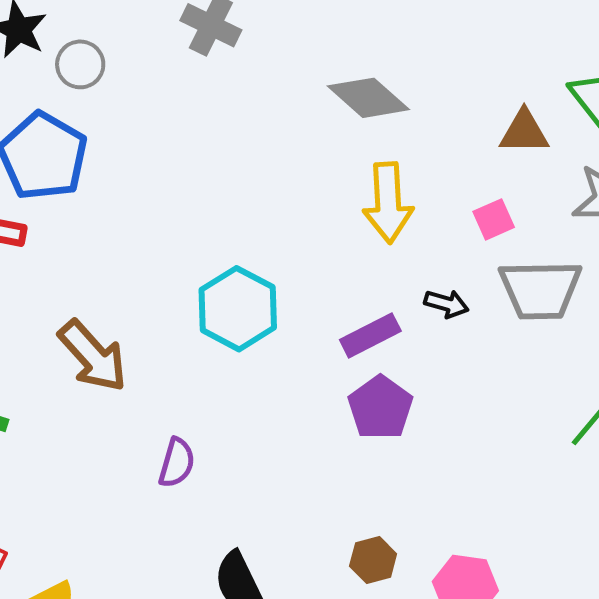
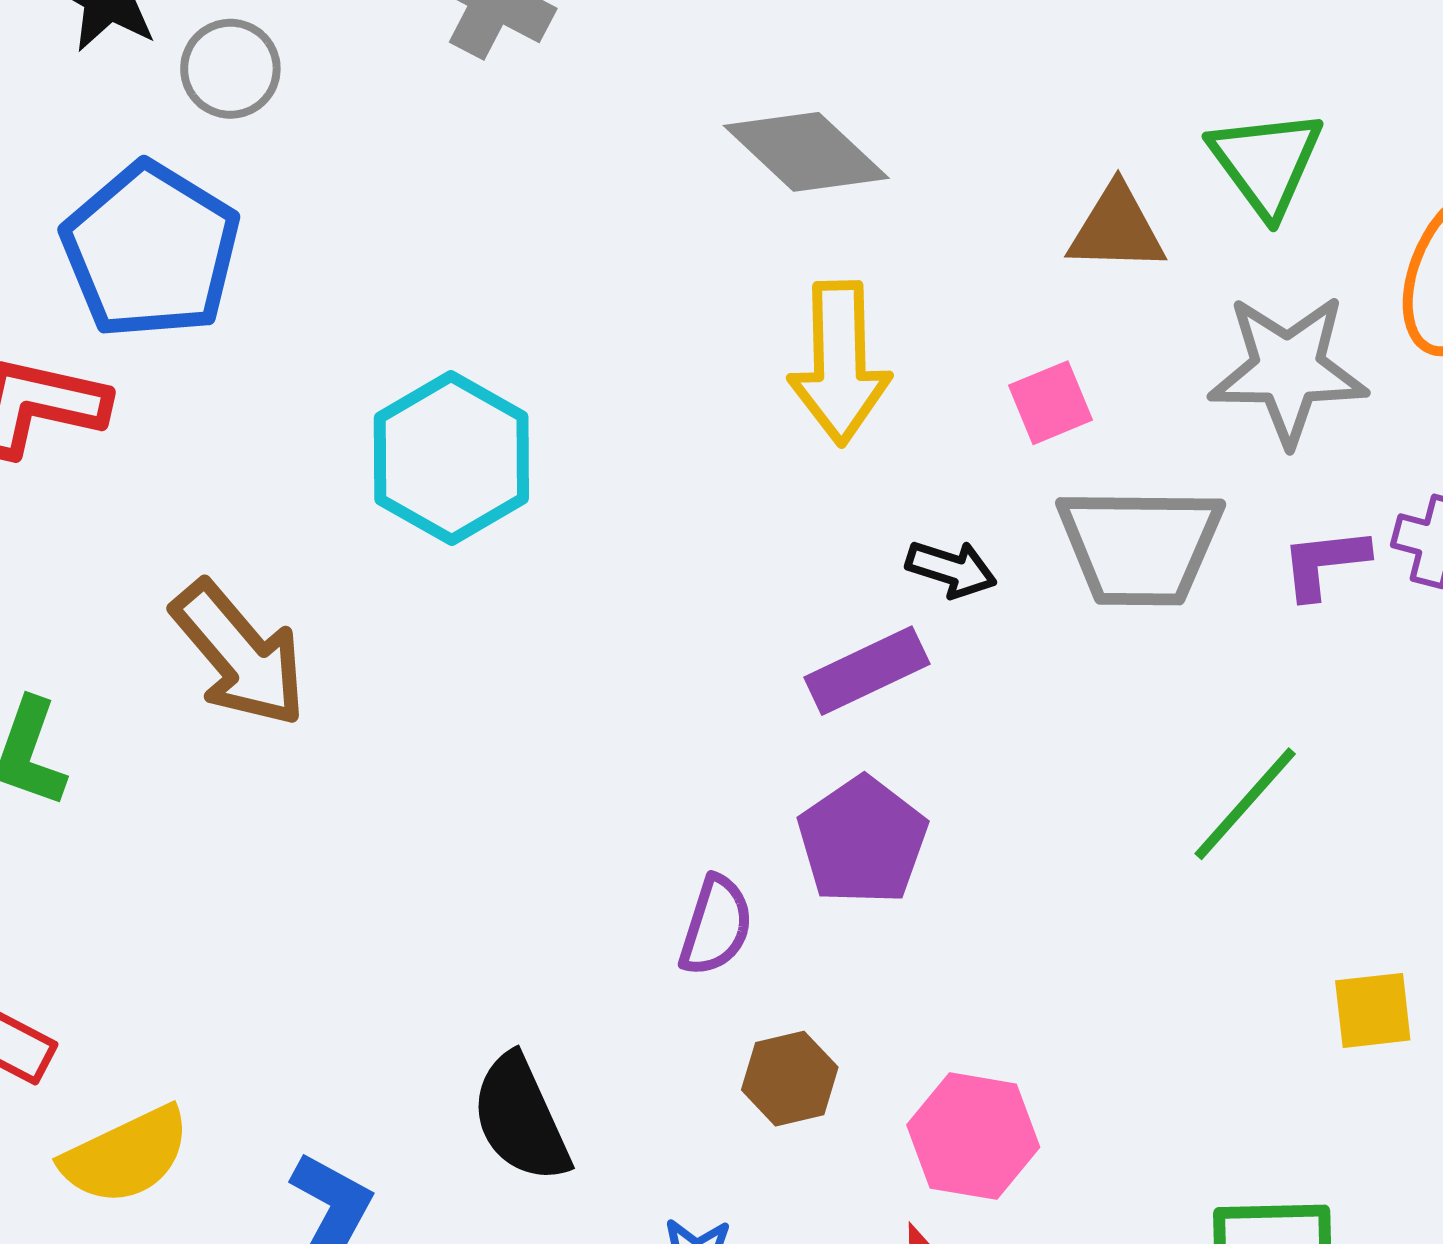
cyan hexagon: (238, 309) -> (451, 458), moved
purple rectangle: (370, 335) -> (867, 671), moved
purple pentagon: (380, 408) -> (863, 841), moved
purple semicircle: (177, 463) -> (716, 926), moved

